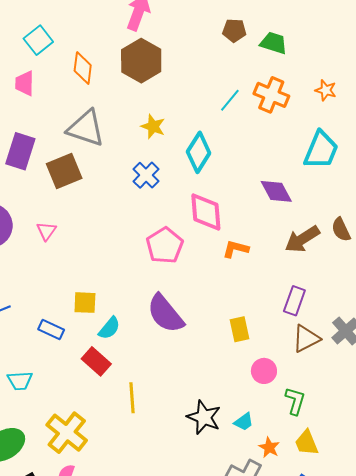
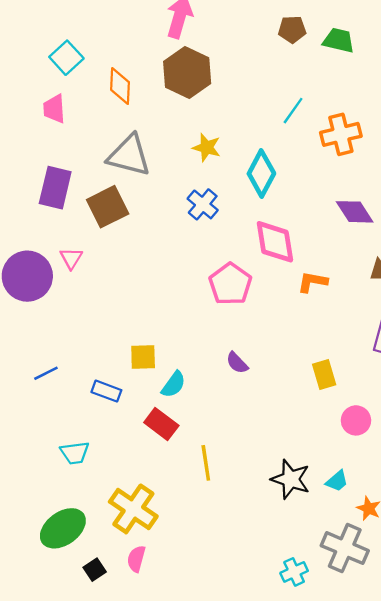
orange cross: (271, 95) -> (341, 134), moved, turned -32
pink triangle: (46, 231) -> (71, 258), moved
purple semicircle: (165, 314) -> (237, 363), size x0.5

